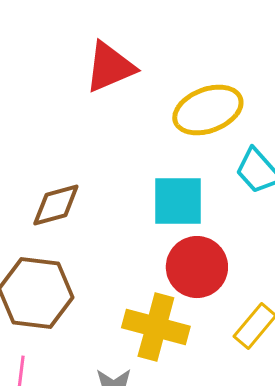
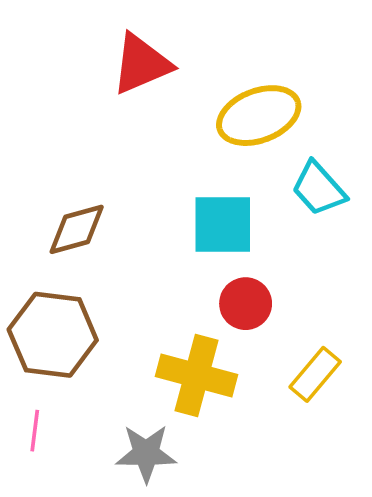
red circle: (197, 267) -> (246, 304), size x0.7

